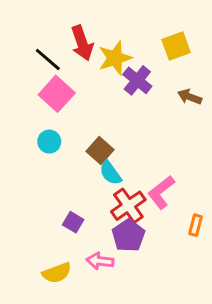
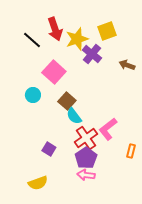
yellow square: (176, 46) -> (107, 31), moved
pink square: (57, 94) -> (54, 72), moved
pink arrow: (100, 261) -> (86, 175), moved

